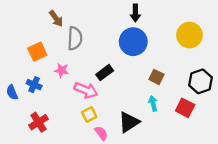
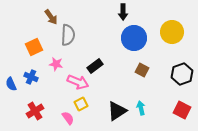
blue circle: (133, 42) -> (134, 38), moved
cyan arrow: (153, 103) -> (141, 108), moved
red square: (185, 108) -> (182, 110), moved
pink semicircle: (101, 133) -> (68, 118), moved

